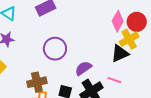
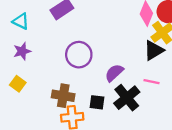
brown cross: (37, 82) -> (63, 96), turned 30

